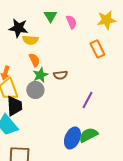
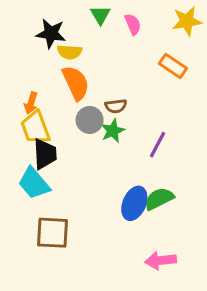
orange rectangle: (97, 49) -> (173, 66), turned -30
orange semicircle: (34, 60) -> (76, 83), size x1.6
green star: (40, 75) -> (113, 131), moved
gray circle: (35, 90) -> (90, 120), moved

